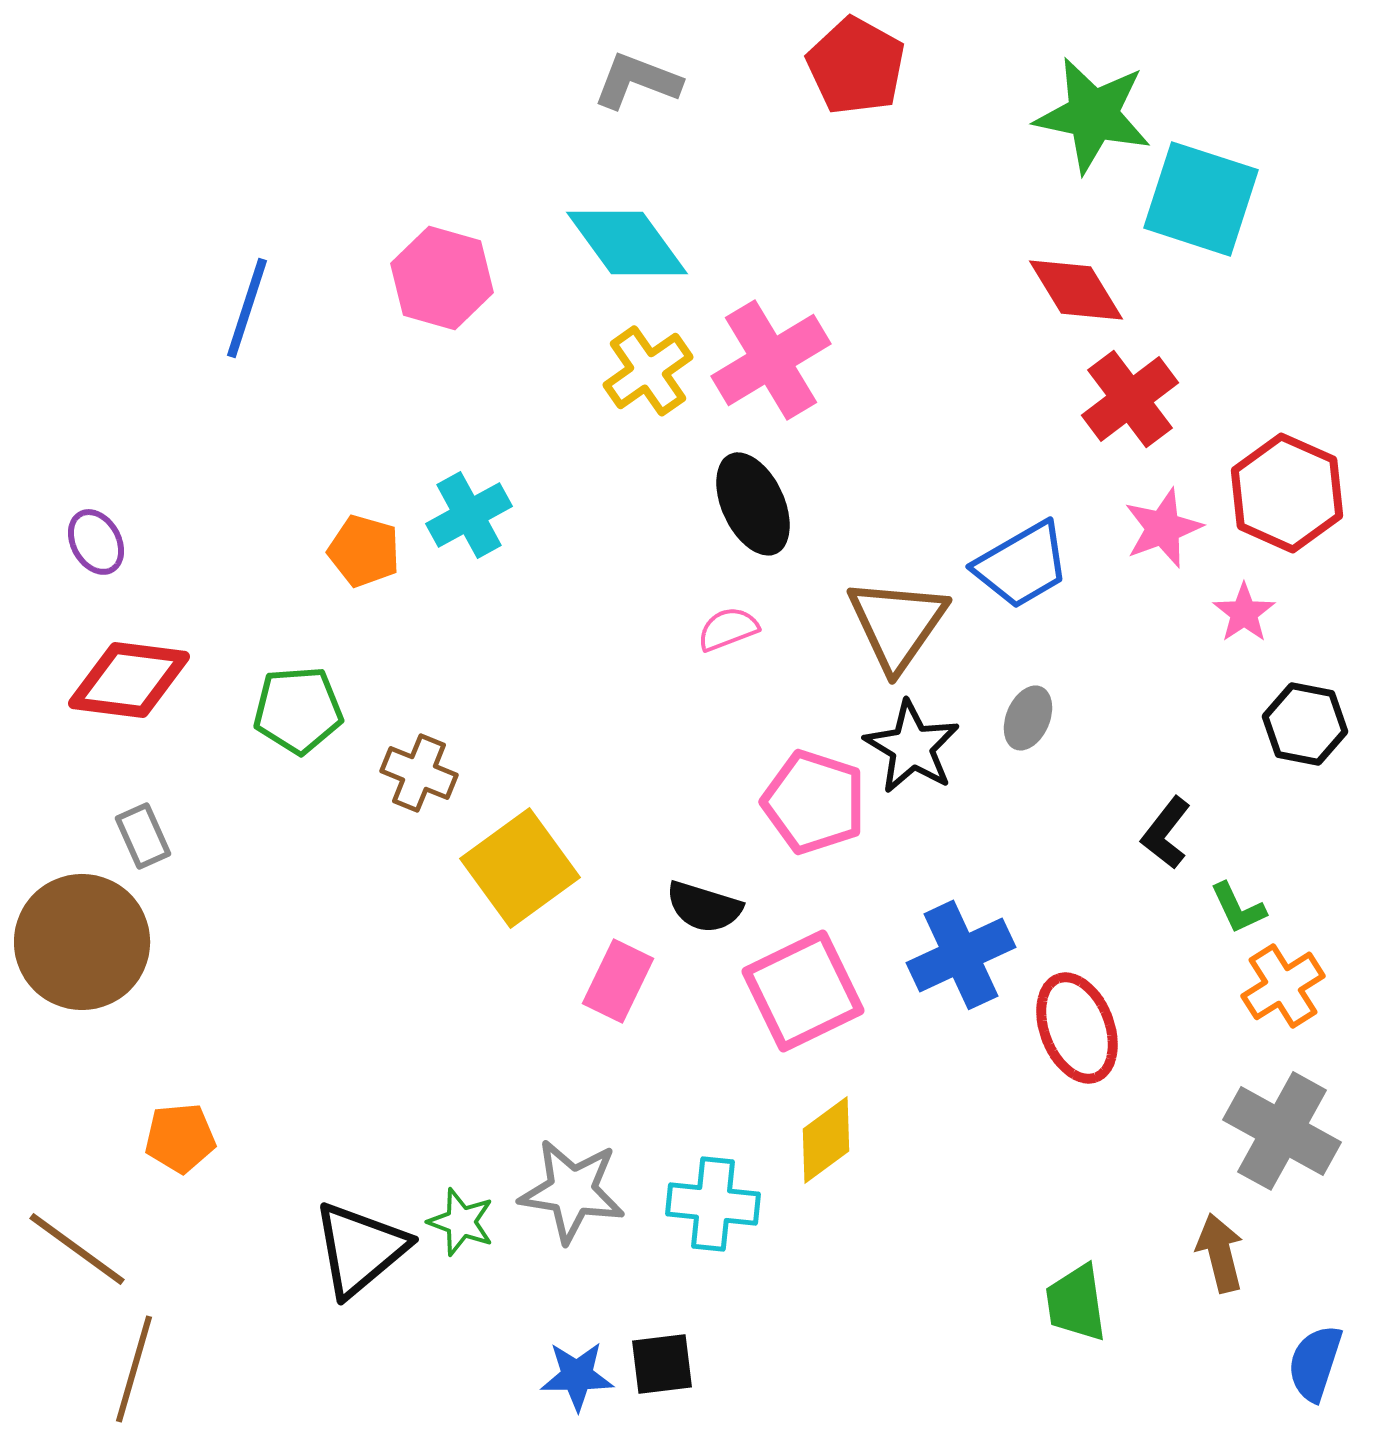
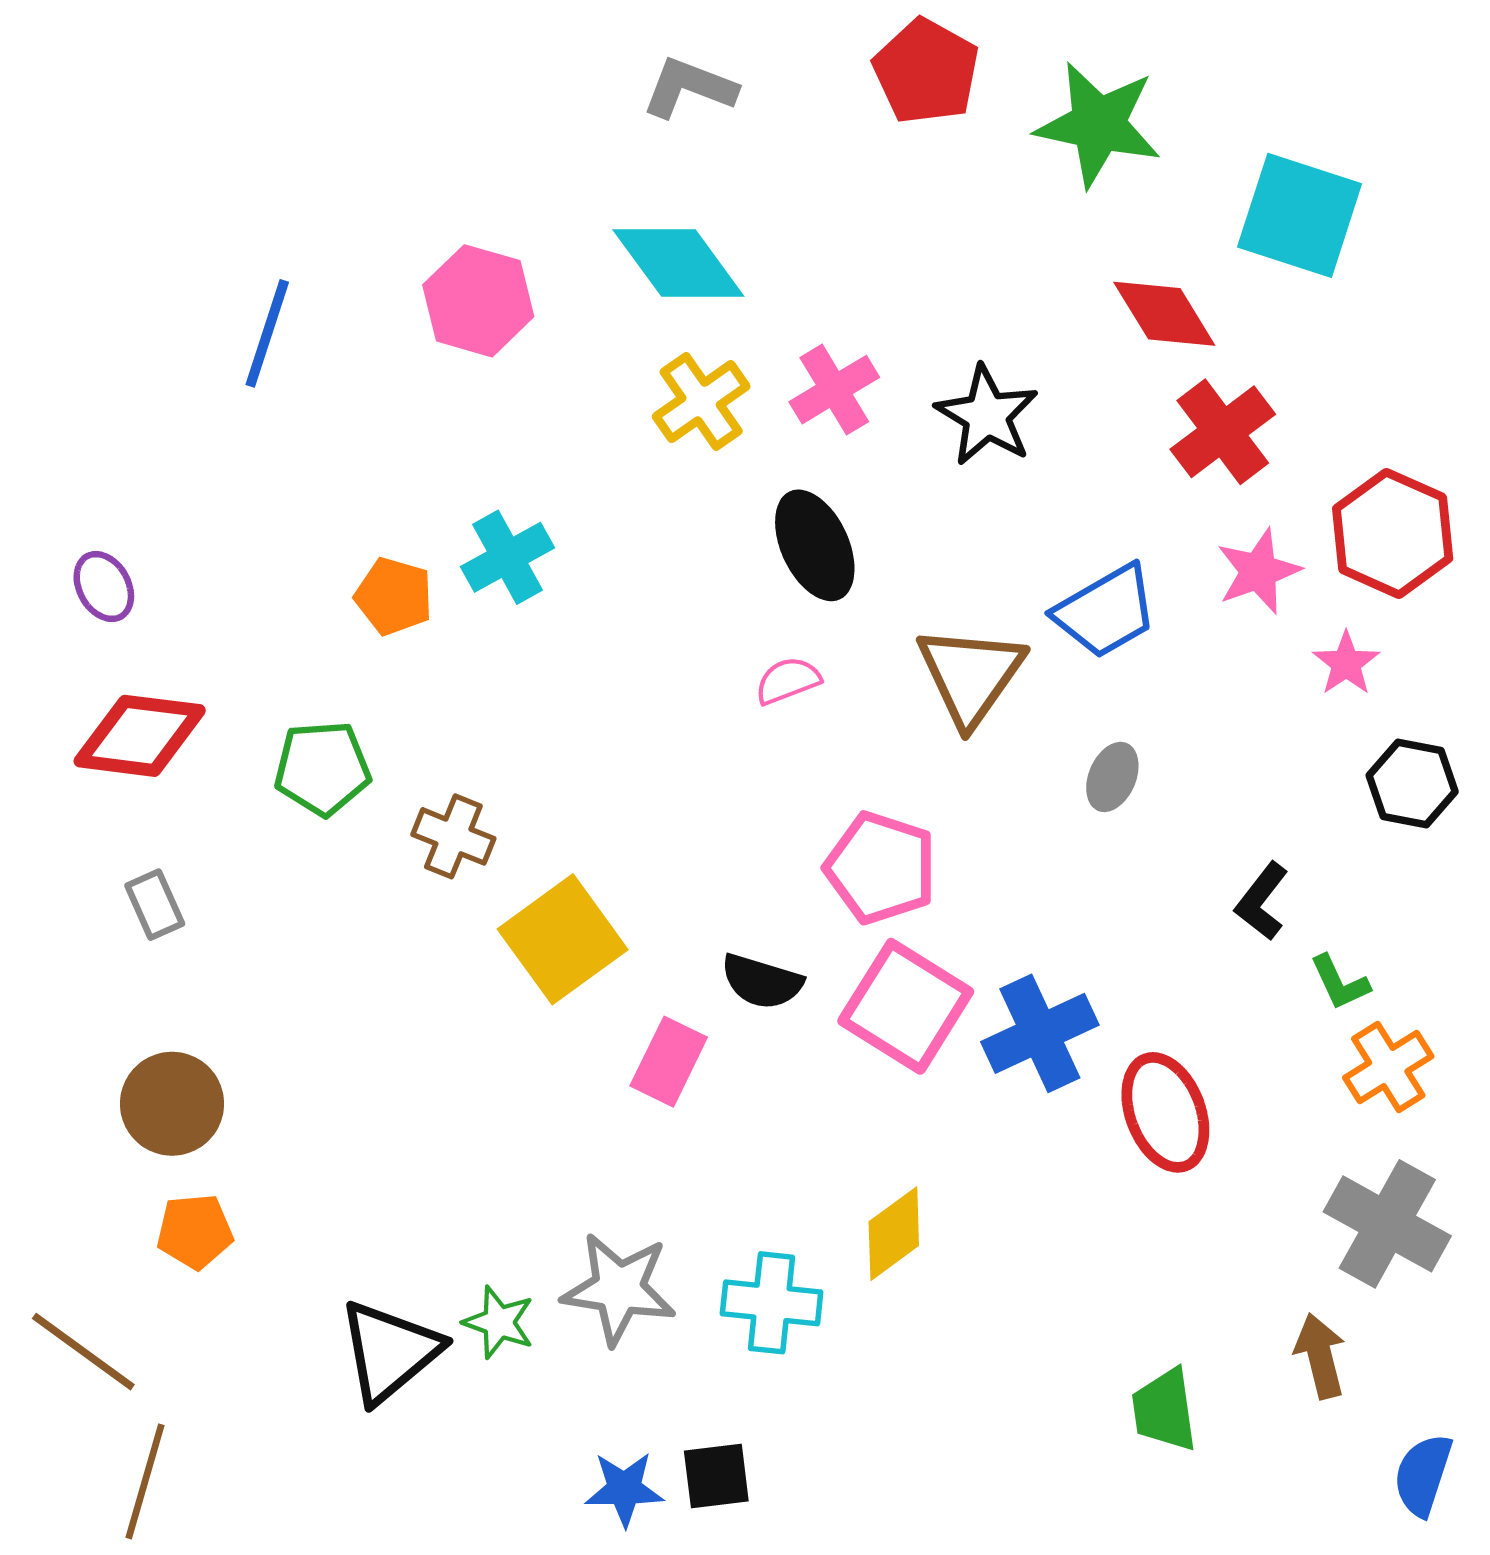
green star: (1093, 115) -> (1098, 124), moved
pink cross: (771, 360) -> (834, 390), size x0.7
black star: (912, 747) -> (987, 416), moved
brown circle: (82, 942) -> (172, 1104), moved, size x0.7
pink square: (803, 991) -> (906, 1006), moved, turned -32

